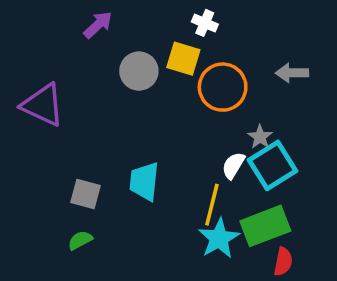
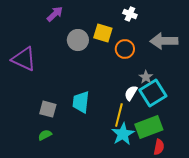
white cross: (205, 23) -> (130, 14), moved
gray arrow: (292, 73) -> (164, 41), size x1.5
orange circle: (223, 87) -> (125, 49), size x0.7

